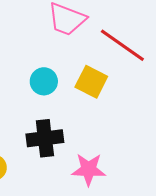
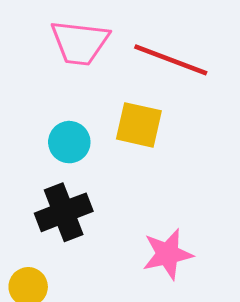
black cross: (45, 138) -> (64, 212), moved

